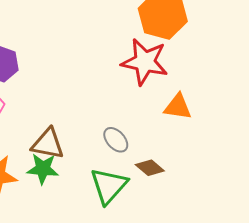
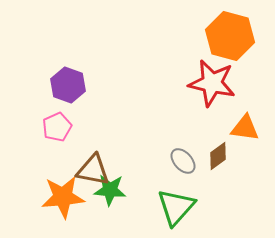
brown triangle: (48, 144) -> (93, 170), moved
brown diamond: (150, 168) -> (218, 156), moved, turned -76

